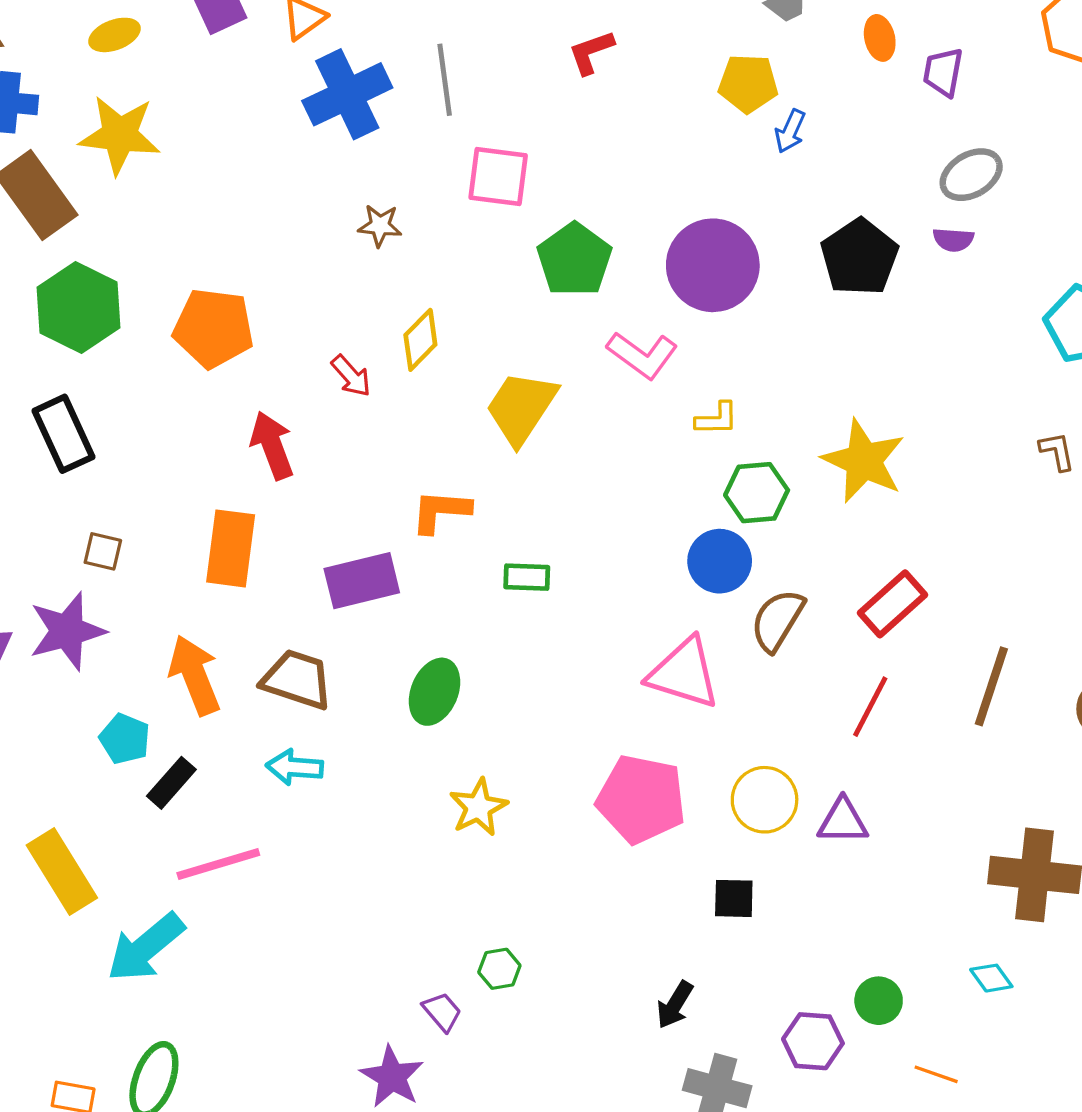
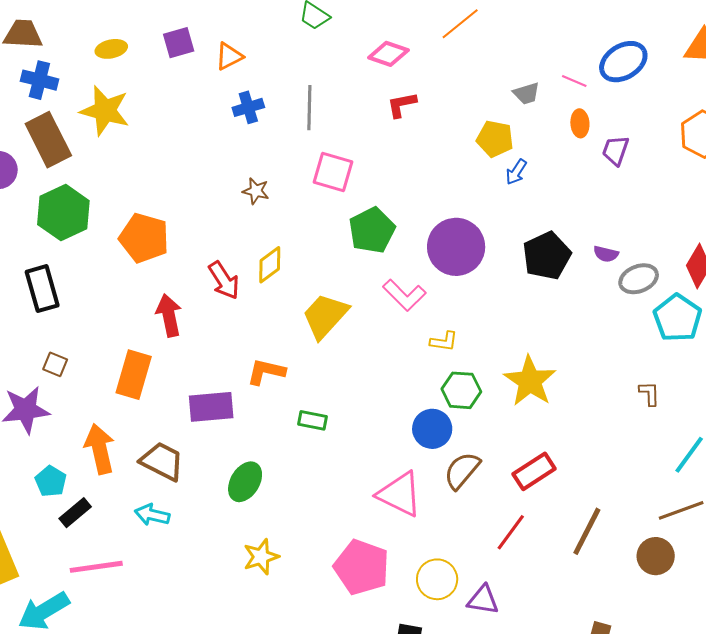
blue cross: (347, 94) -> (248, 107), size x0.6
gray ellipse: (971, 175) -> (639, 279), moved
red arrow: (351, 376) -> (224, 280), size x1.4

